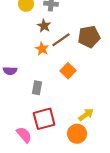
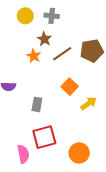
orange star: (42, 49) -> (34, 56), moved
yellow arrow: (86, 115) -> (89, 103), moved
pink semicircle: (24, 135) -> (23, 154), turned 30

